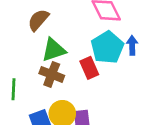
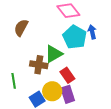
green triangle: (54, 50) -> (54, 54), moved
red rectangle: (89, 68) -> (67, 75), moved

